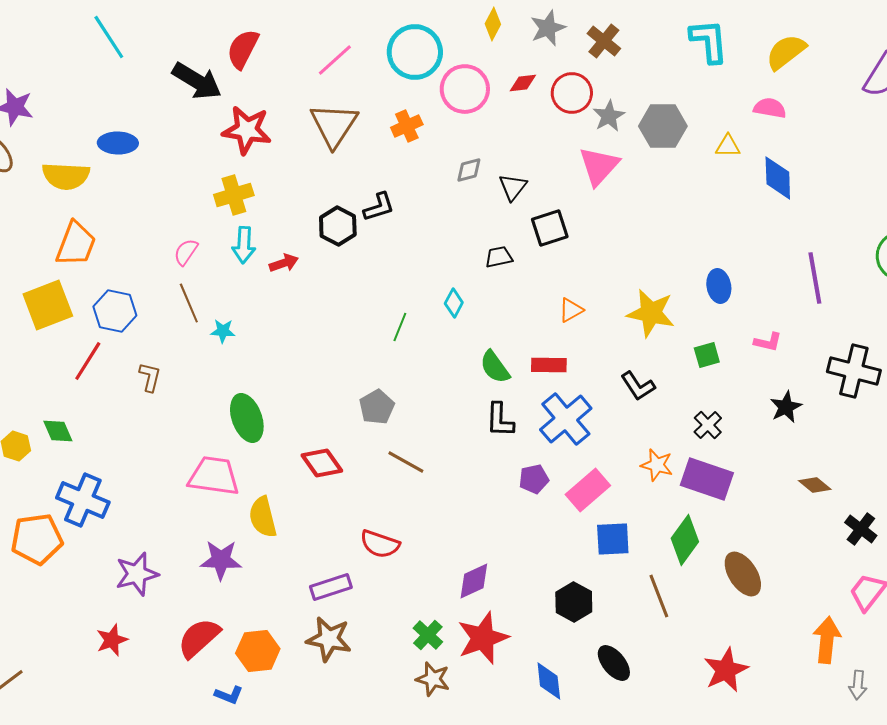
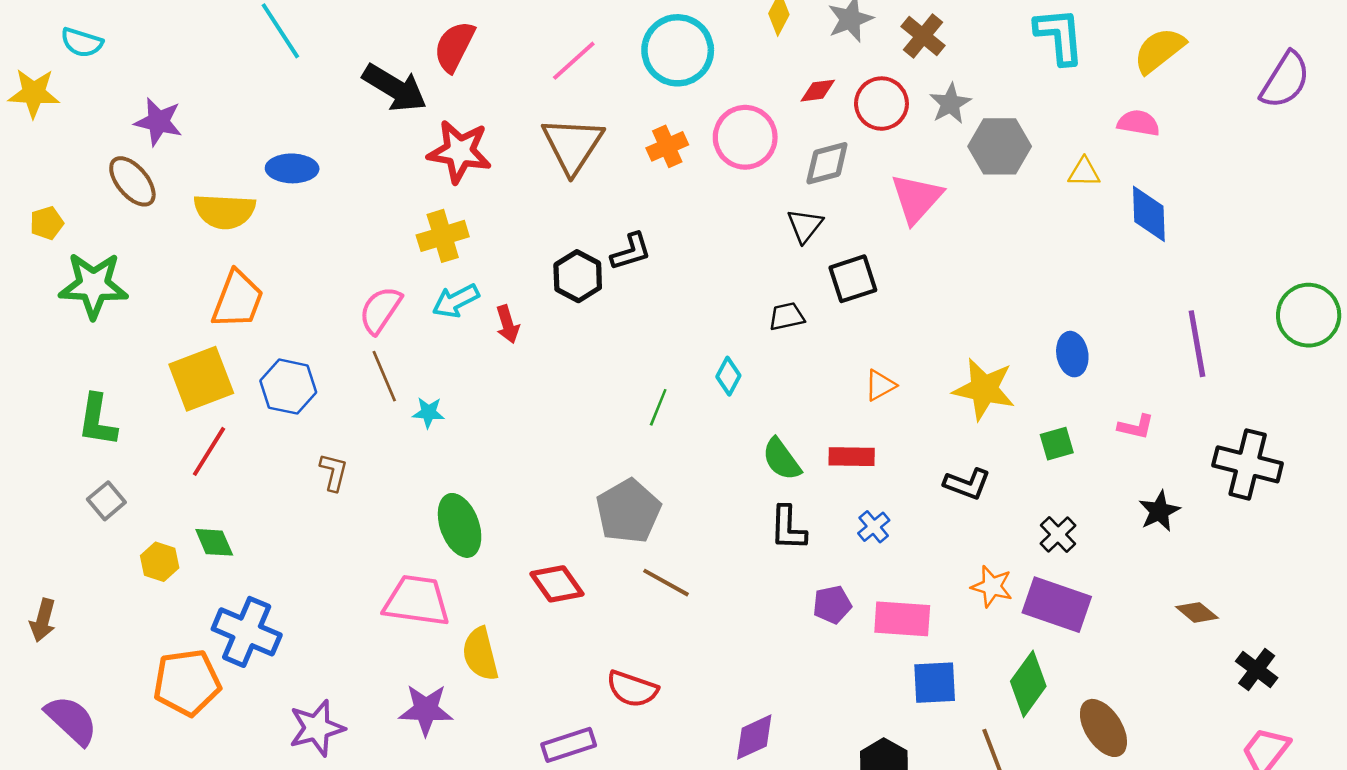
pink circle: (465, 89) -> (745, 137), moved
gray star: (609, 116) -> (950, 104), moved
gray diamond: (469, 170) -> (827, 163), moved, size x1.4
cyan arrow: (244, 245) -> (456, 301), turned 60
pink semicircle: (186, 252) -> (380, 310), size x1.4
red arrow: (284, 263) -> (508, 324), turned 92
red line: (88, 361) -> (209, 451), moved
black L-shape: (638, 386) -> (967, 484), turned -36
gray pentagon: (377, 407) -> (628, 511), size x1.4
blue cross: (566, 419) -> (874, 527), size x0.5
pink rectangle: (588, 490) -> (902, 619), turned 45

